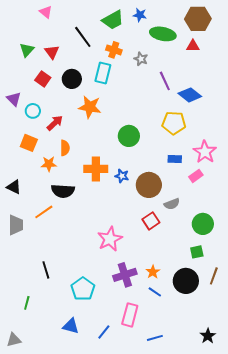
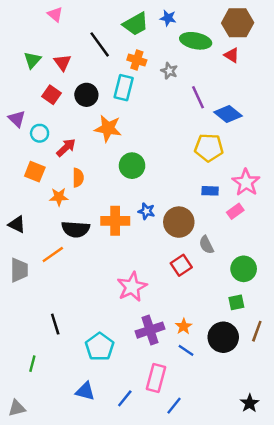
red triangle: (193, 46) -> (232, 55), turned 32
green circle: (129, 136) -> (132, 166), moved
orange cross: (96, 169) -> (115, 221), moved
gray semicircle: (172, 204) -> (206, 245), turned 84
blue line: (155, 338) -> (174, 406), moved, turned -35

